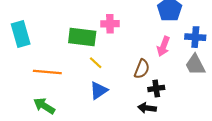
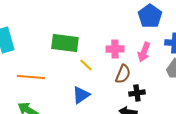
pink cross: (110, 24) -> (115, 49), moved
yellow line: (96, 63) -> (86, 65), moved

